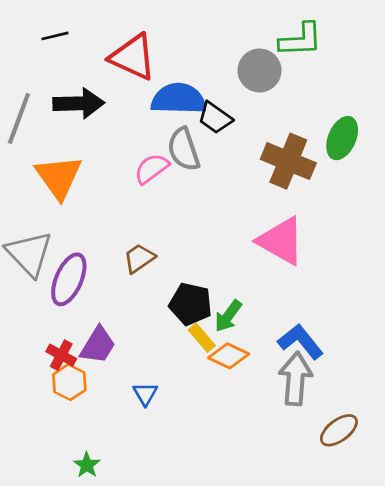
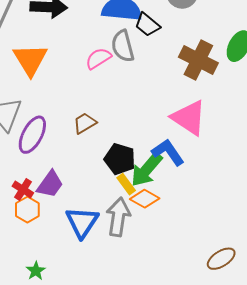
green arrow: (228, 316) -> (146, 170), size x1.5
blue L-shape: (301, 342) -> (168, 152), moved
gray arrow: (295, 379) -> (118, 217), moved
blue triangle: (145, 394) -> (82, 222), size x1.8

